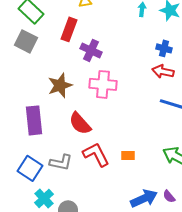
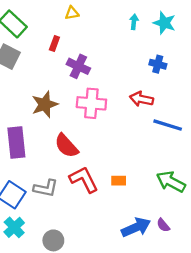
red rectangle: (69, 29) -> (54, 44), size x0.6
red arrow: (163, 71) -> (141, 99), moved
cyan cross: (44, 198) -> (14, 227), moved

